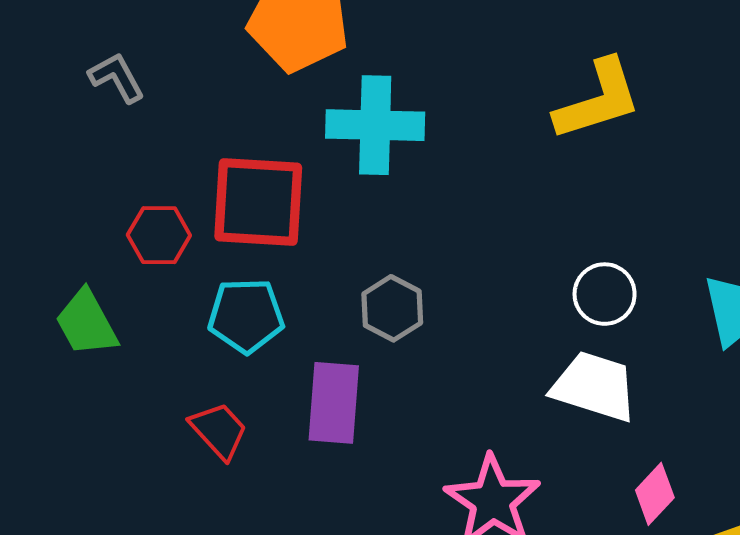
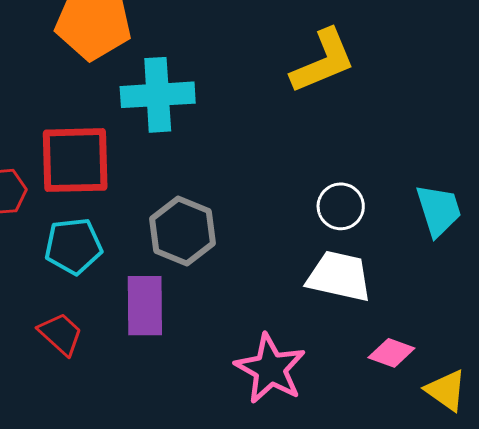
gray hexagon: (392, 308) -> (182, 231), size x1.4
pink diamond: (655, 494) -> (391, 353), turned 72

